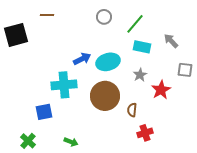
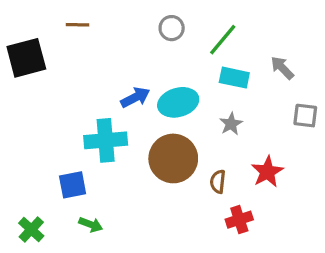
red star: (161, 90) -> (267, 172), moved
green cross: (28, 141) -> (31, 229), moved
green arrow: (71, 142) -> (91, 225), moved

